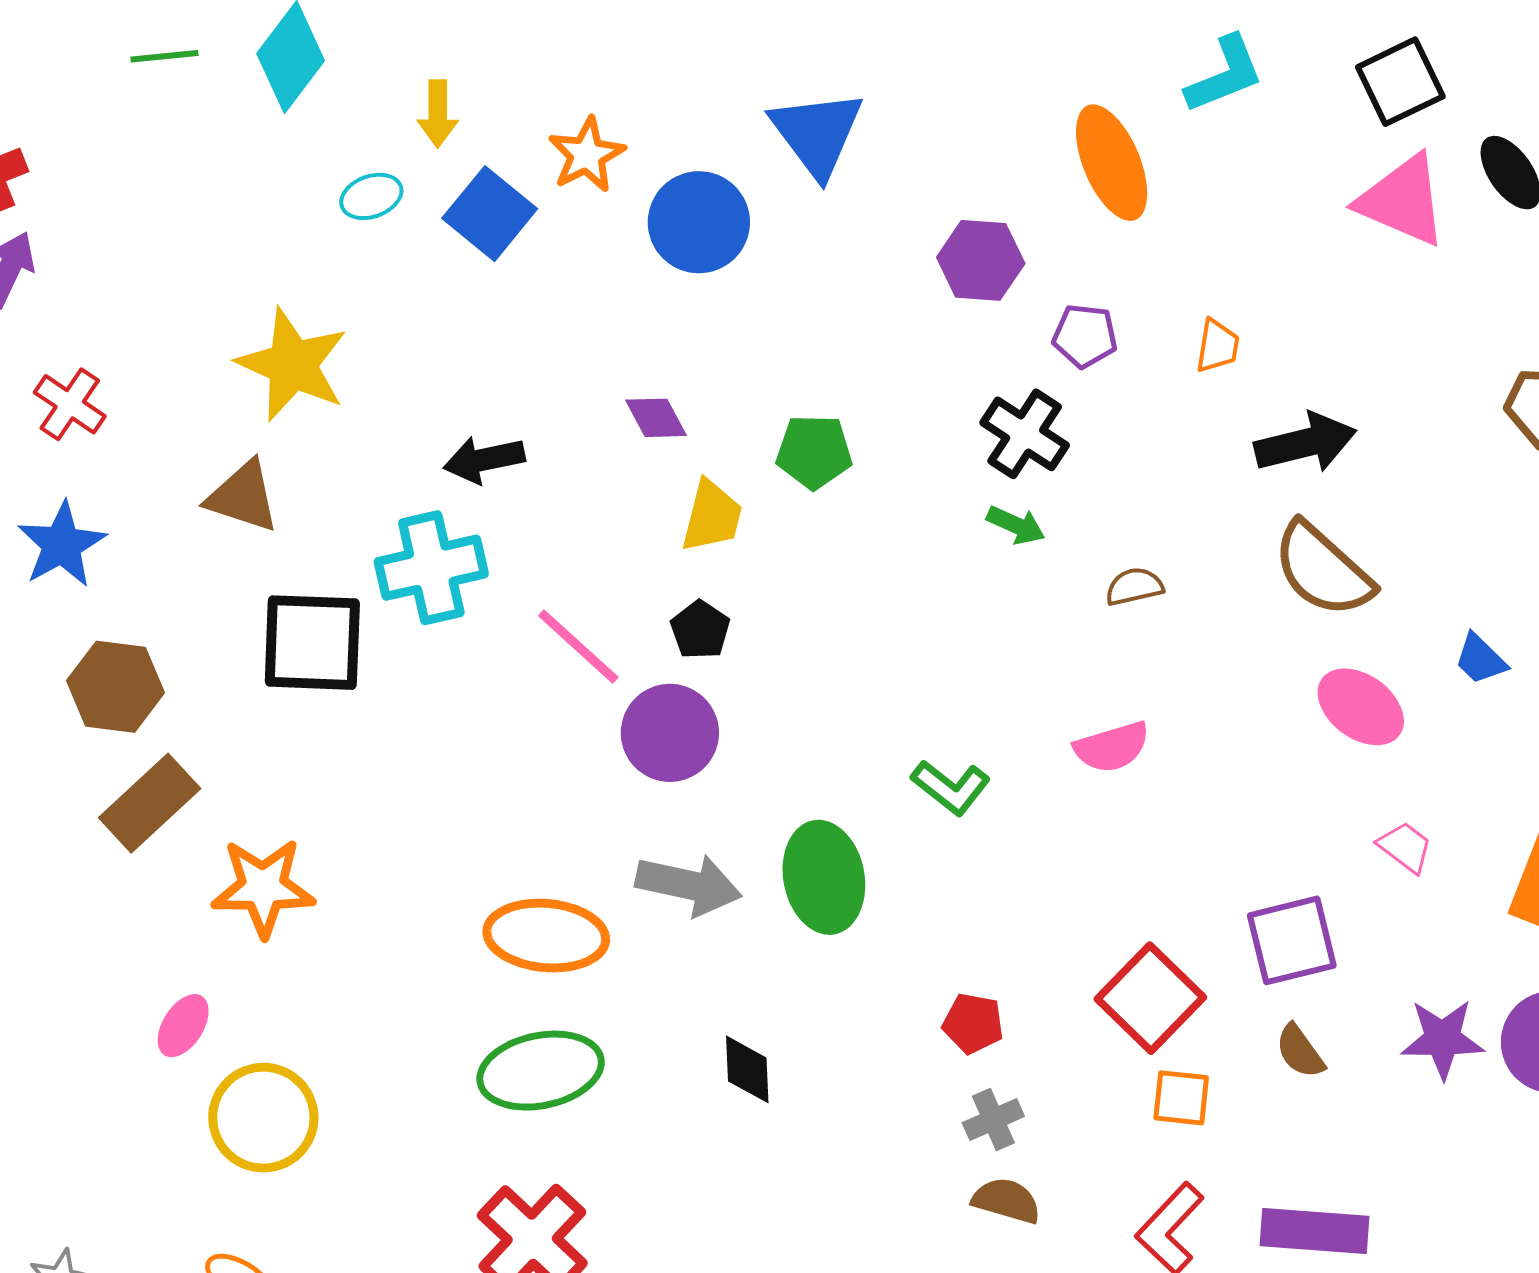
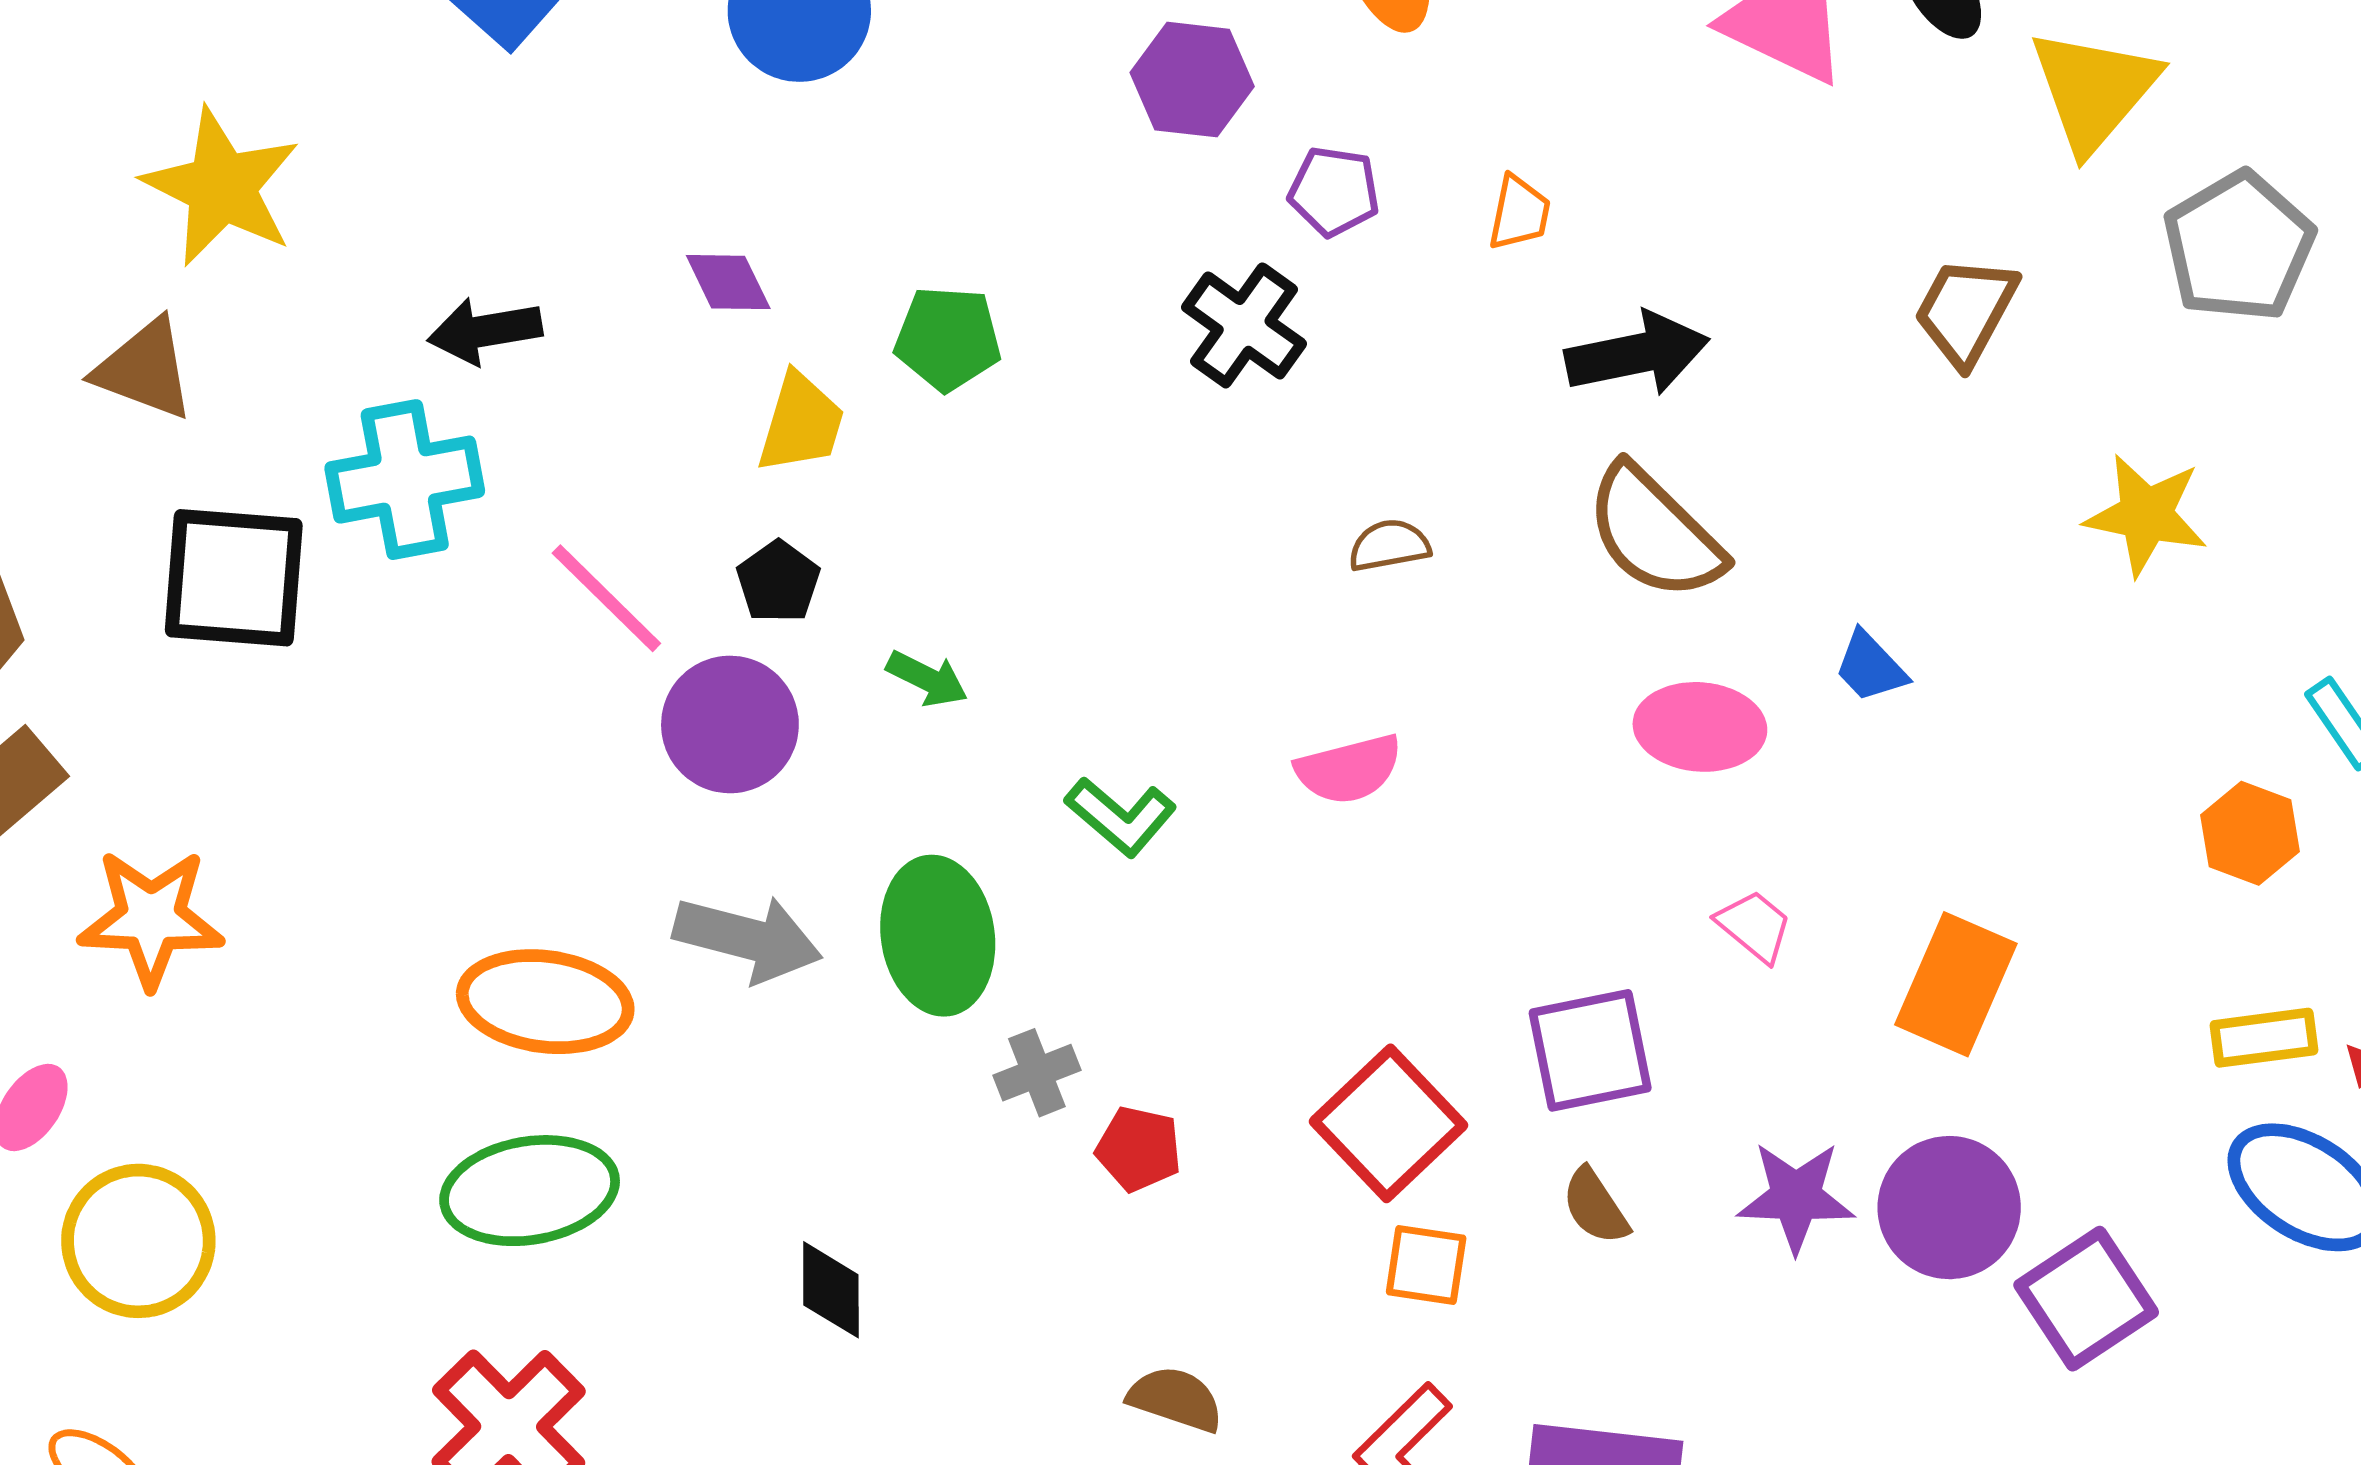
green arrow: (1016, 525) -> (927, 679), moved
pink ellipse: (1361, 707) -> (1700, 727), turned -34
black diamond: (747, 1069) -> (831, 1290), moved
gray cross: (993, 1120) -> (1037, 1073), moved

